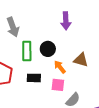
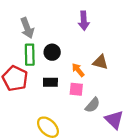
black circle: (48, 49) -> (52, 52), moved
green rectangle: (27, 51) -> (30, 55), moved

